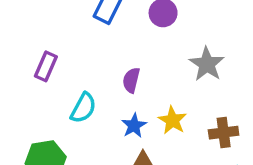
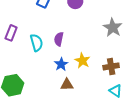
gray star: (207, 64) -> (113, 27), moved
cyan semicircle: (83, 108) -> (36, 43), moved, turned -42

